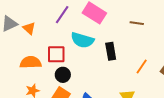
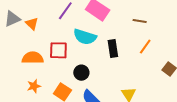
orange line: (142, 67) -> (145, 47), moved
black circle: (63, 75) -> (81, 73), moved

